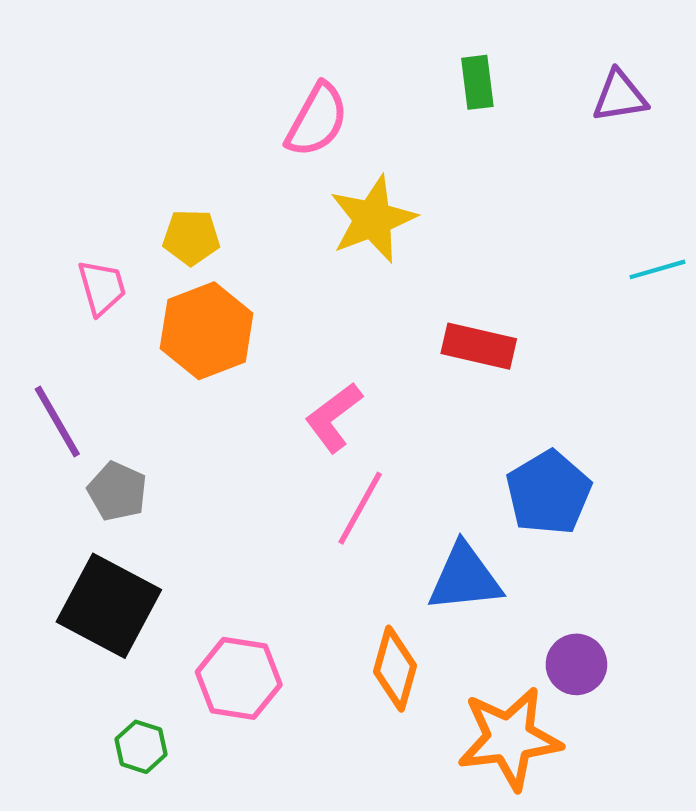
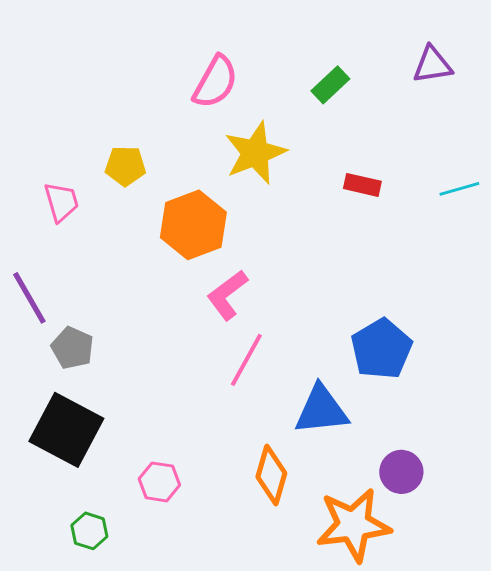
green rectangle: (477, 82) -> (330, 85), moved, turned 54
orange hexagon: (207, 331) -> (193, 225), moved
red rectangle: (479, 346) -> (362, 185), moved, size x0.7
pink hexagon: (239, 678) -> (159, 482), size x0.7

